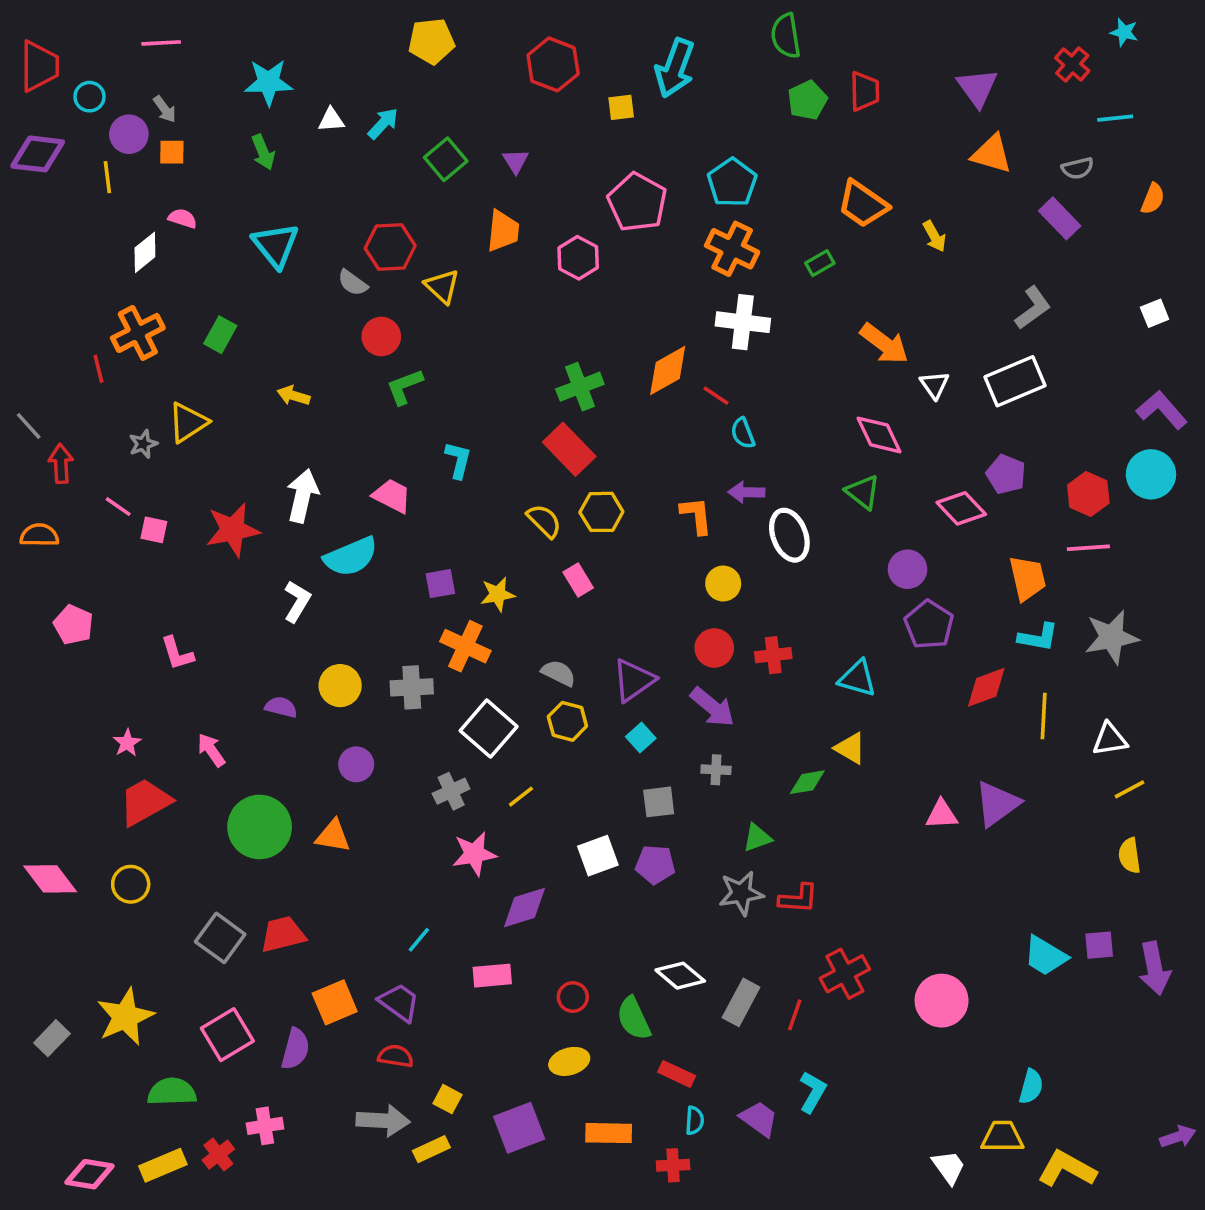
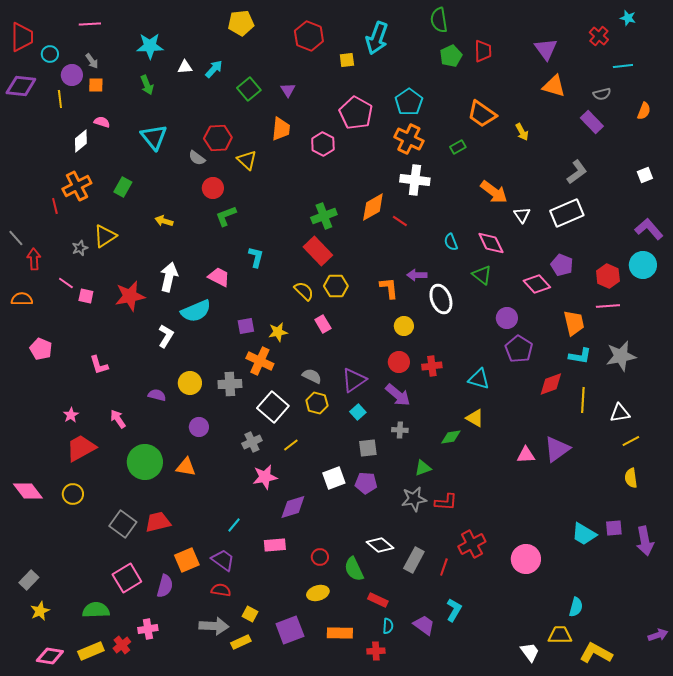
cyan semicircle: (743, 433) -> (451, 242), moved
yellow star: (125, 1017) -> (40, 611), moved, size x0.6

